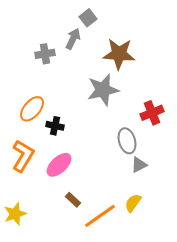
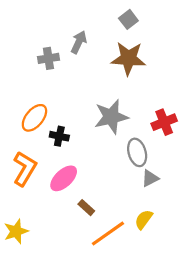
gray square: (88, 18) -> (128, 19), moved
gray star: (103, 90) -> (111, 117), moved
brown rectangle: (73, 200) -> (86, 208), moved

